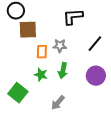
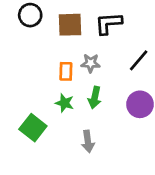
brown square: (28, 30) -> (70, 25), moved
gray arrow: (58, 103) -> (88, 141), turned -49

